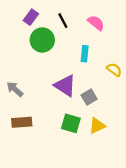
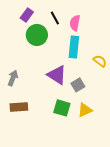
pink semicircle: (96, 23) -> (75, 23), moved, turned -119
cyan rectangle: (85, 54) -> (74, 47), size x1.5
gray arrow: (15, 89) -> (13, 78), turned 70

